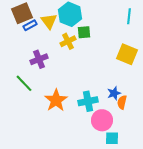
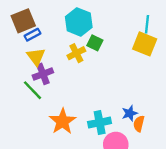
yellow triangle: (49, 21) -> (36, 57), moved
green square: (84, 32) -> (95, 43), turned 32
yellow square: (127, 54) -> (145, 44), moved
green line: (24, 83) -> (33, 90), moved

